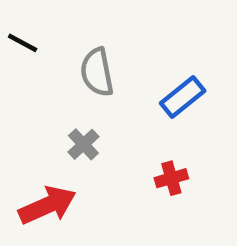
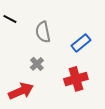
red cross: (171, 178) -> (76, 79), size x1.6

